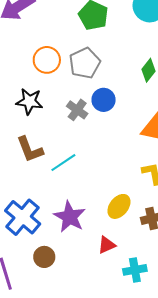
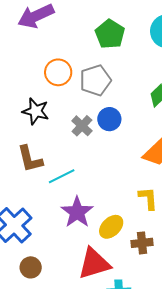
purple star: (70, 217) -> (77, 212), moved
red triangle: (107, 245) -> (94, 264), size x1.8

